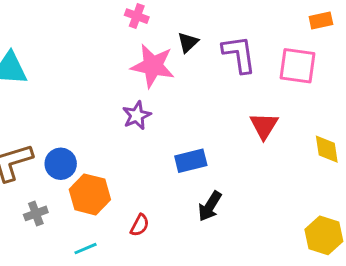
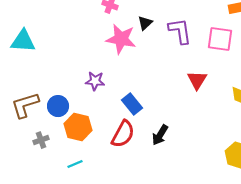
purple star: (137, 115) -> (95, 81), moved, turned 30
blue rectangle: (191, 161) -> (132, 104), moved, turned 65
red semicircle: (140, 225) -> (123, 134), moved, size x1.8

